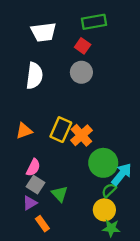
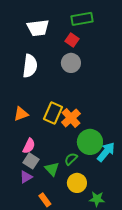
green semicircle: (109, 190) -> (71, 159), moved
yellow circle: (104, 210) -> (77, 183), moved
orange rectangle: (42, 224) -> (45, 200), moved

